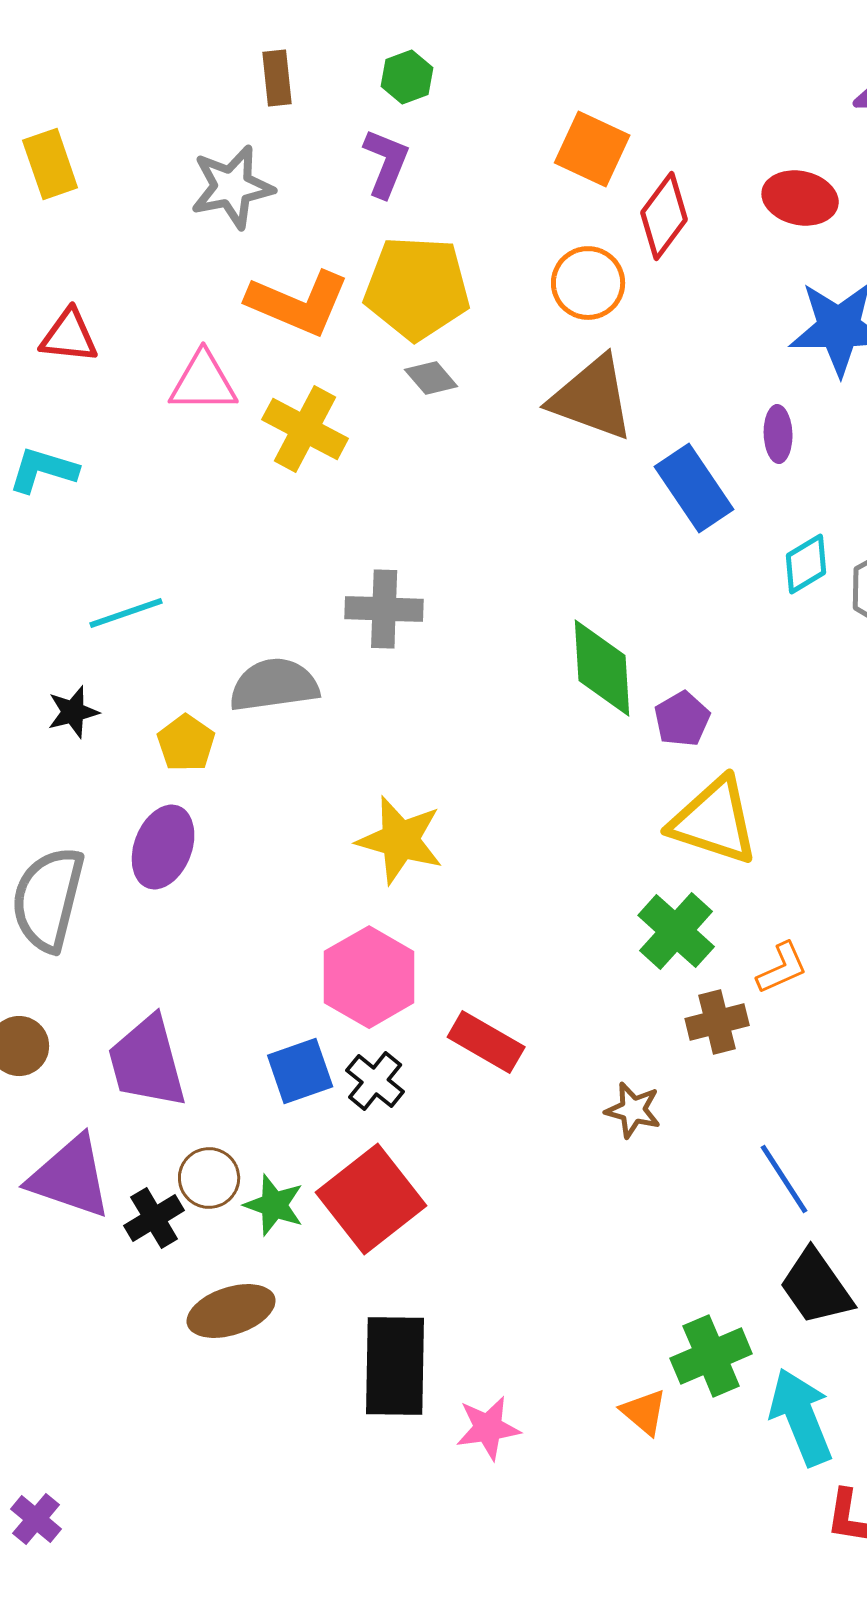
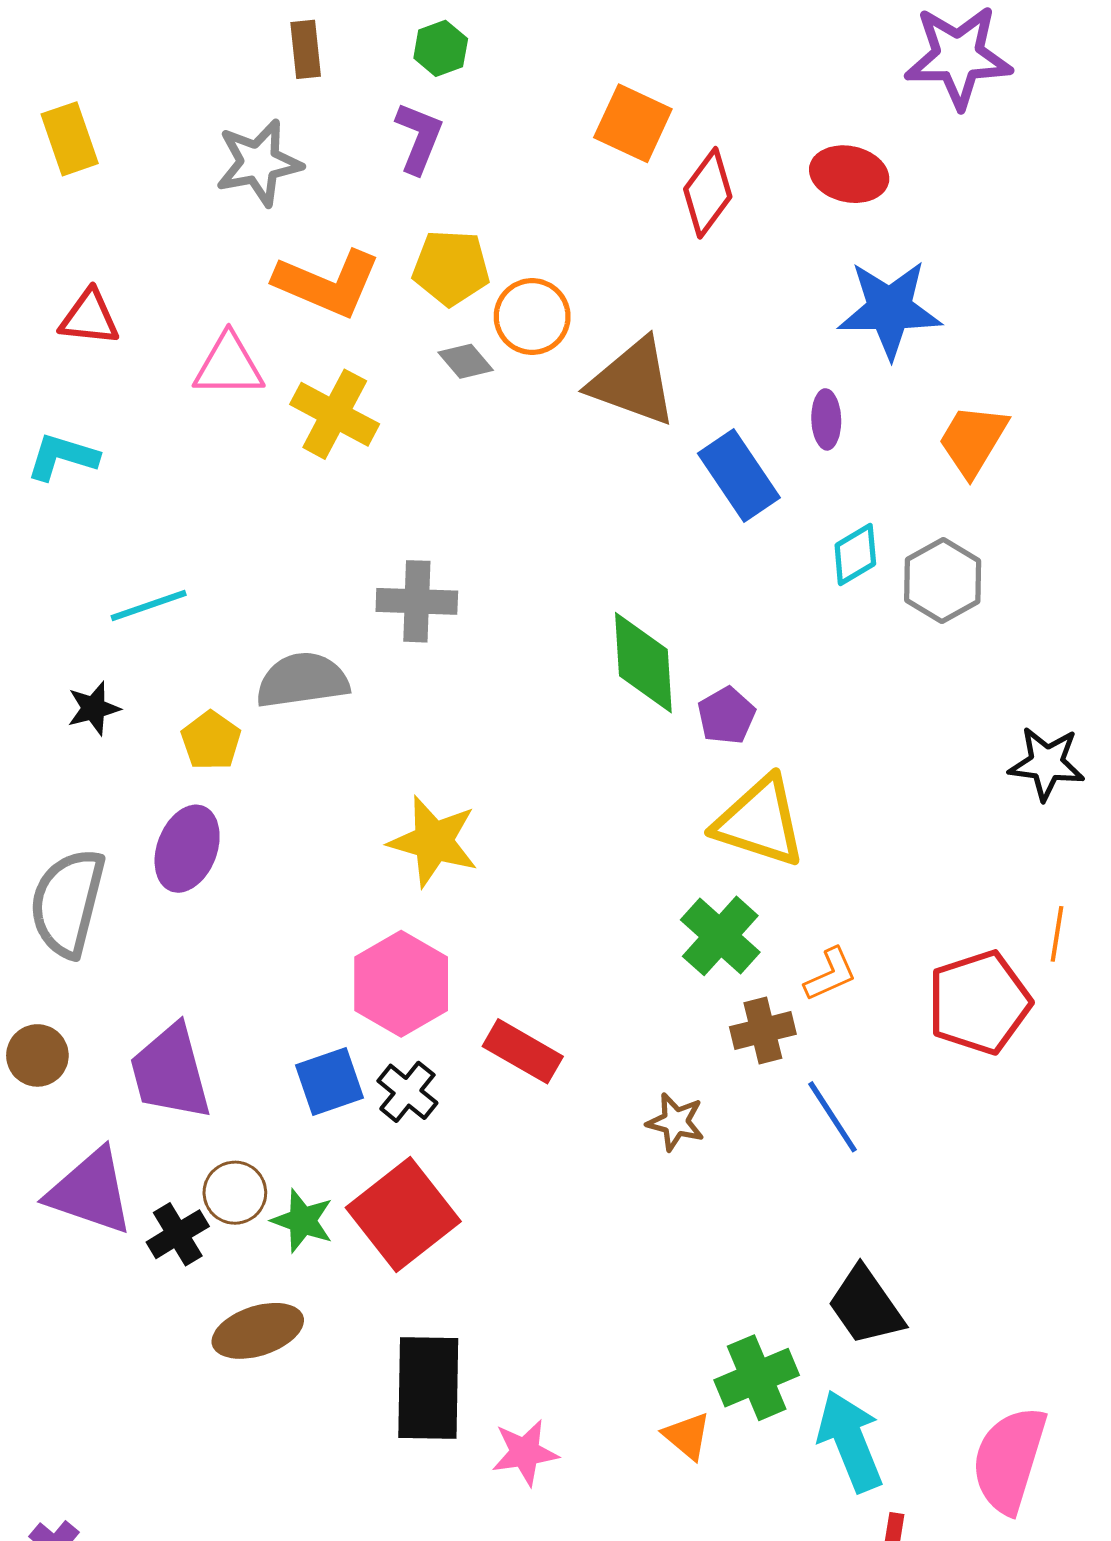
orange circle: (588, 283) -> (532, 317), moved
yellow pentagon: (417, 288) -> (451, 268), size x0.7
blue line: (784, 1179) -> (832, 1117), moved

